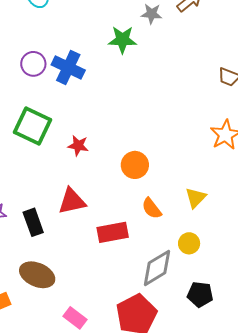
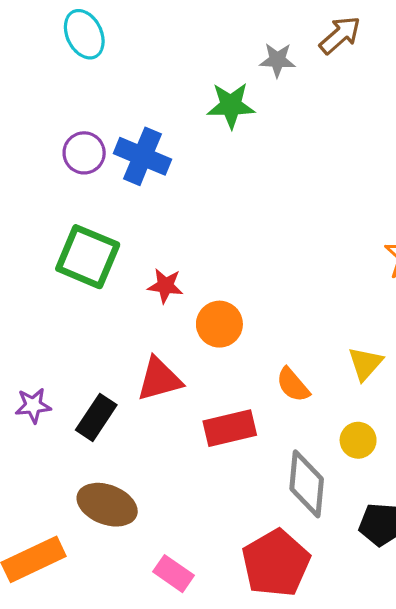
orange circle: (135, 165) -> (219, 324), moved
black rectangle: (33, 222) -> (96, 417), turned 56
gray diamond: (157, 268) -> (307, 484), turned -51

